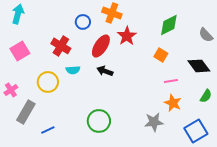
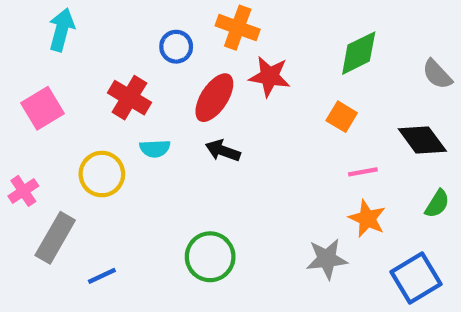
cyan arrow: (18, 14) -> (62, 30), moved
red star: (127, 36) -> (270, 76), turned -30

